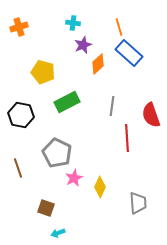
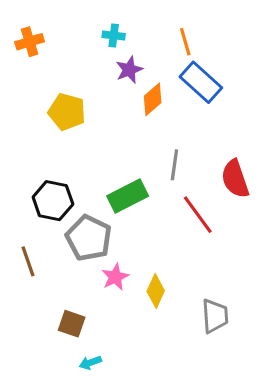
green rectangle: (67, 102) -> (128, 196), moved
black hexagon: (21, 115) -> (53, 201), moved
red line: (127, 138) -> (198, 215), turned -32

